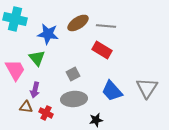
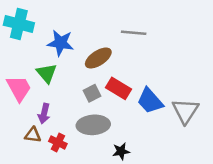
brown ellipse: (78, 23) -> (98, 58), moved
red rectangle: (102, 50) -> (118, 88), moved
blue trapezoid: (112, 91) -> (150, 101), moved

